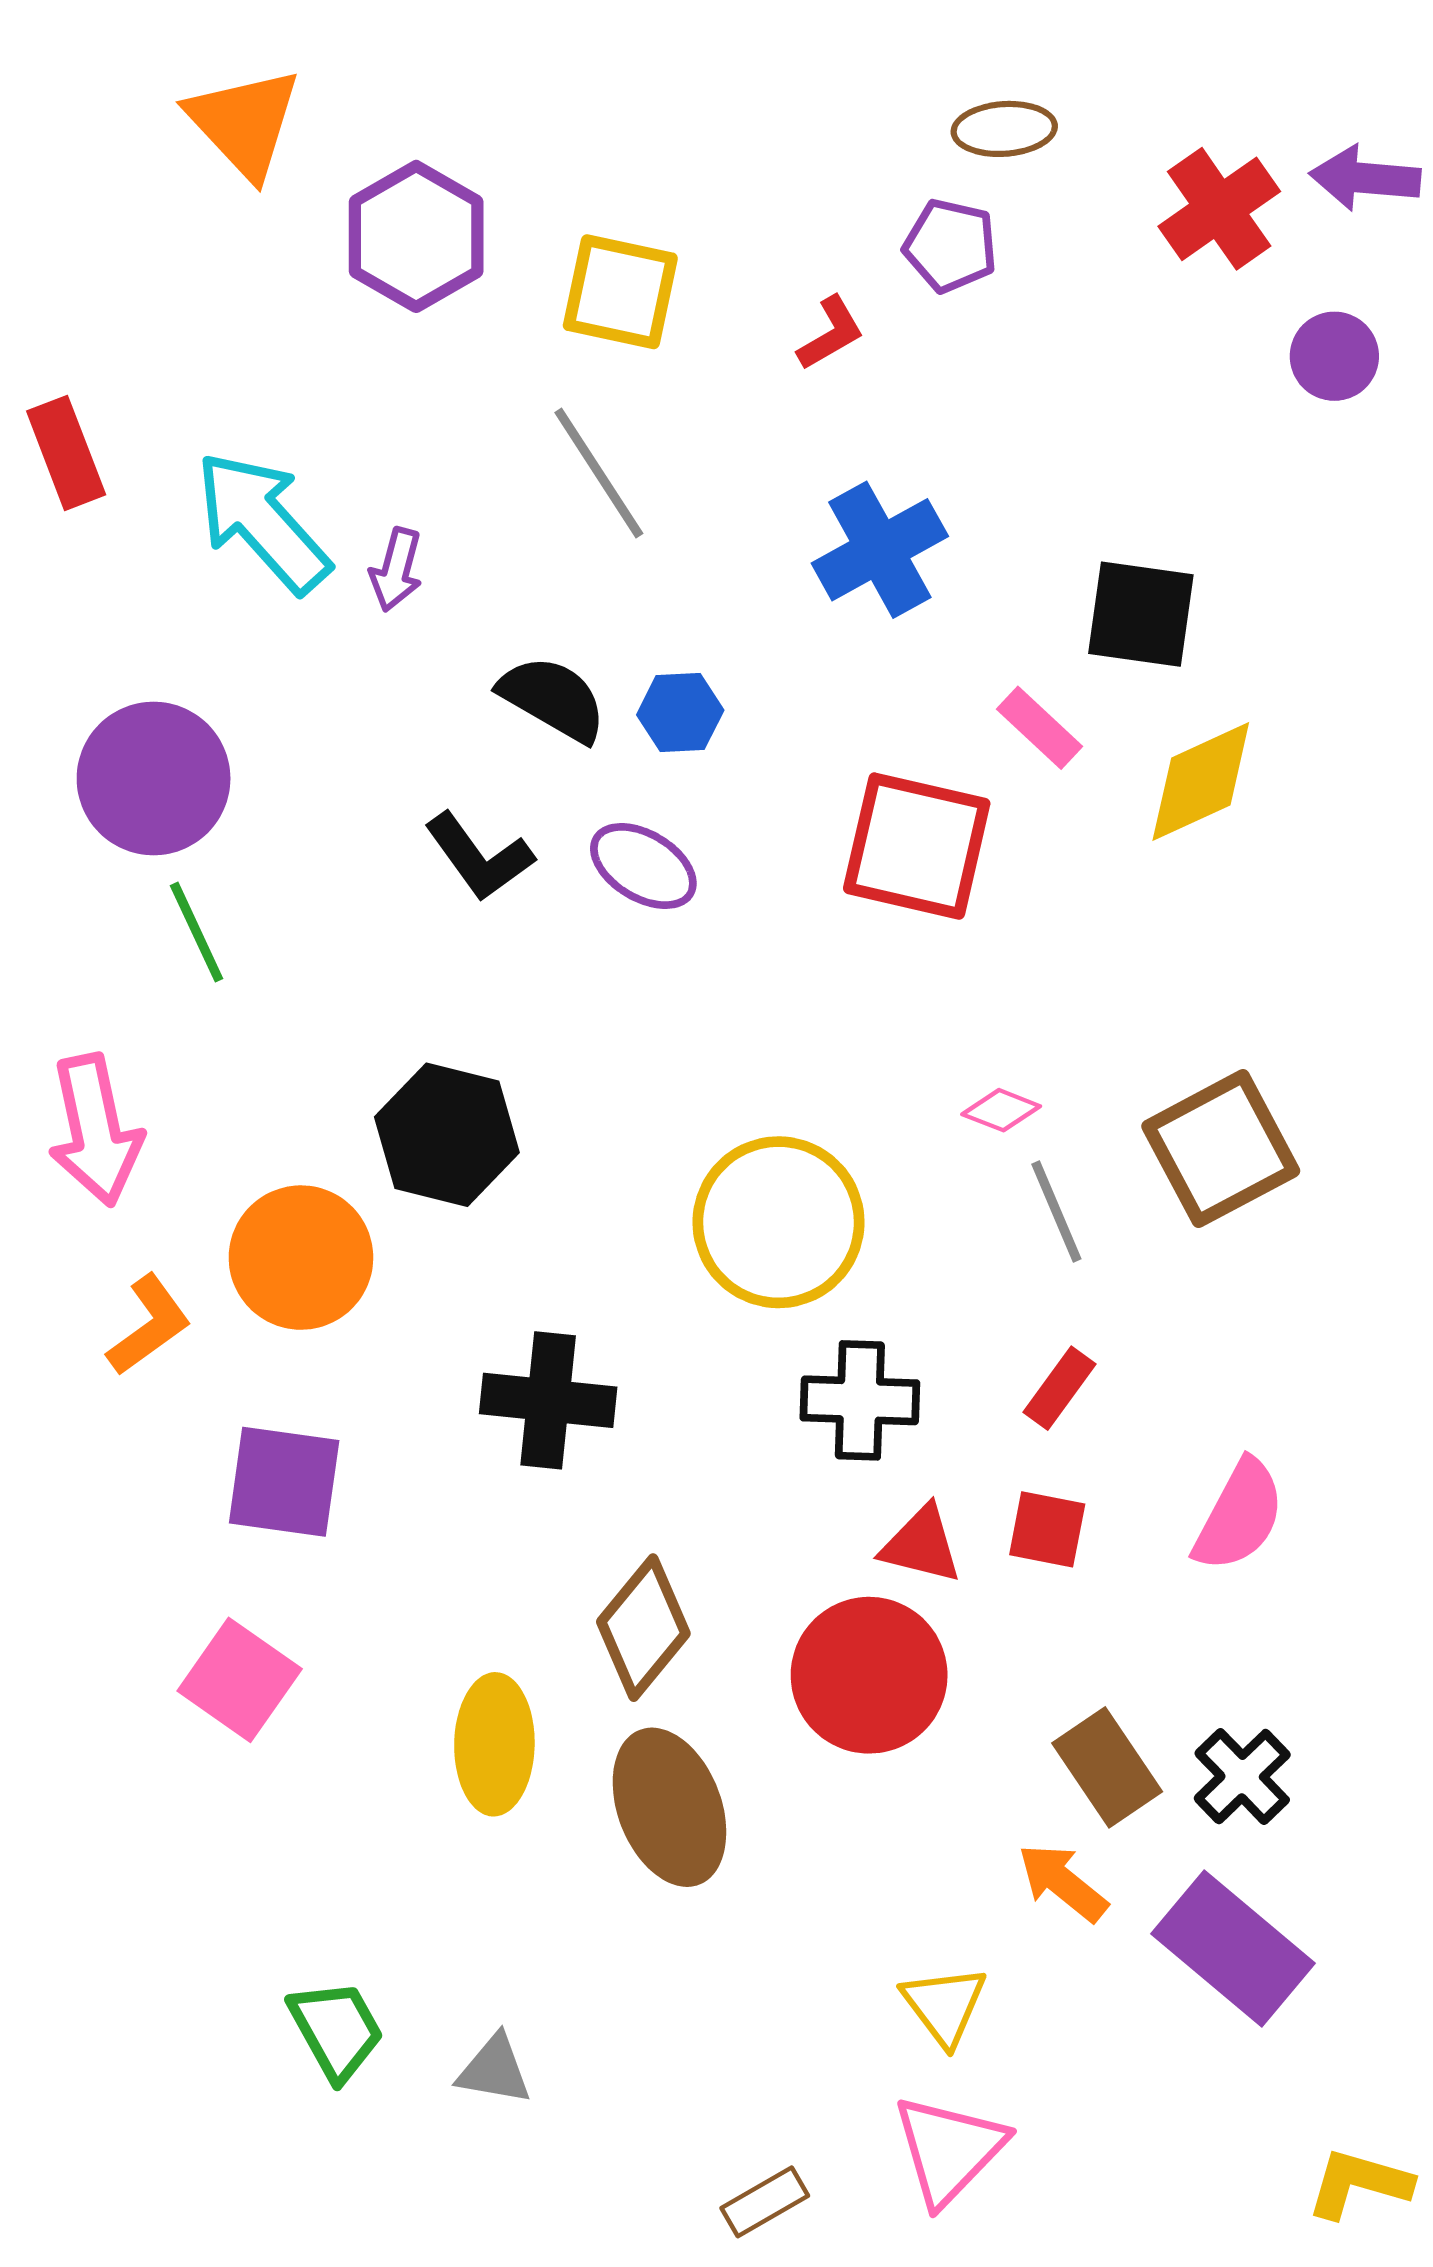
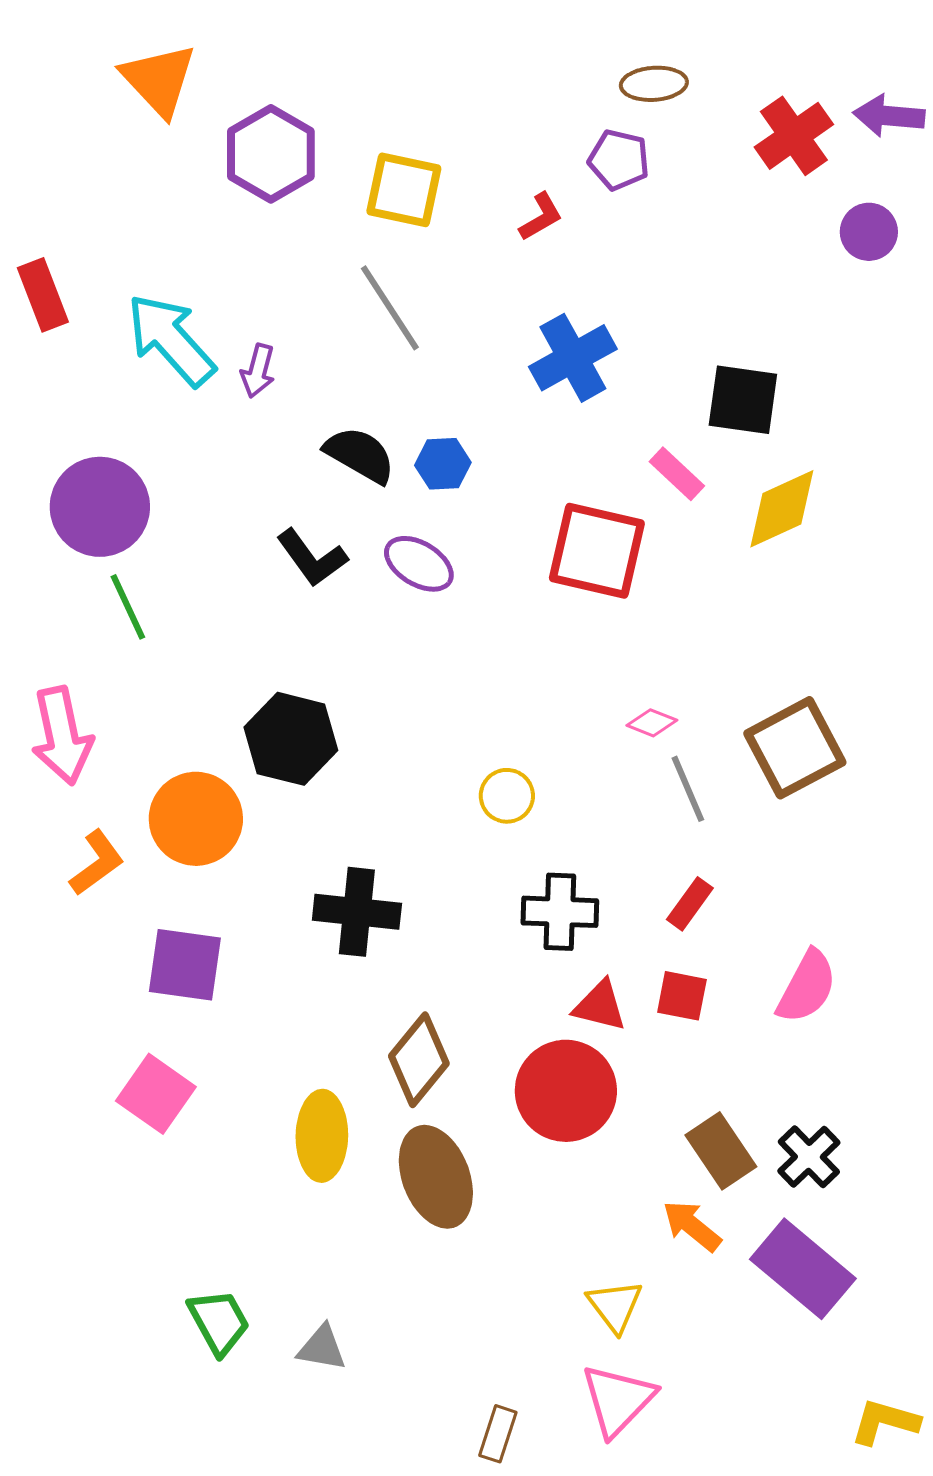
yellow circle: (779, 1222) -> (507, 796), size x0.5
brown rectangle: (765, 2202) -> (498, 1434), turned -42

